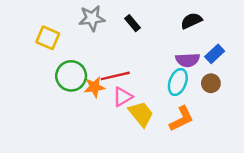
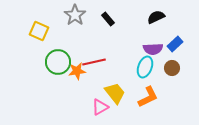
gray star: (92, 18) -> (75, 15), turned -30
pink triangle: (123, 97) -> (100, 107), moved

